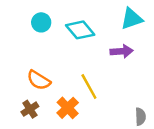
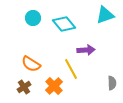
purple arrow: (122, 51) -> (86, 50), moved
gray semicircle: (140, 117) -> (112, 83), moved

